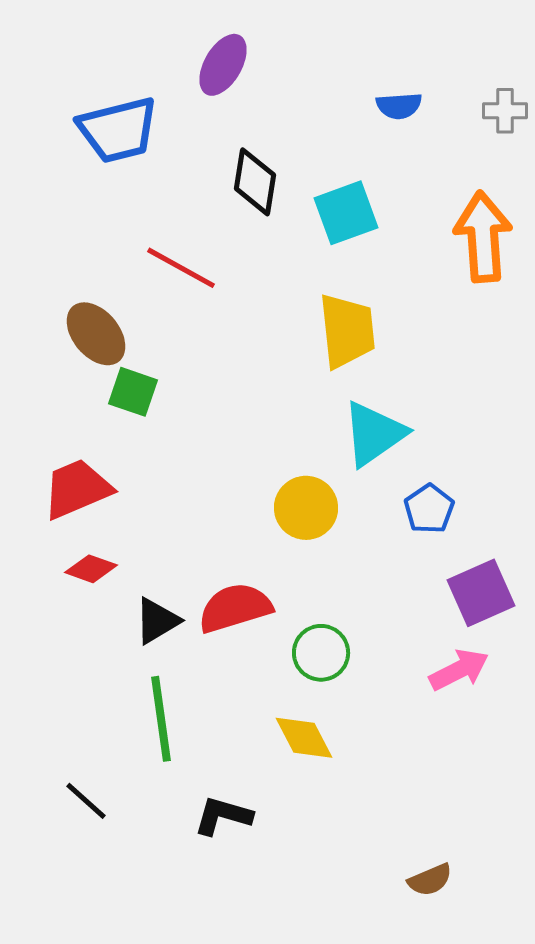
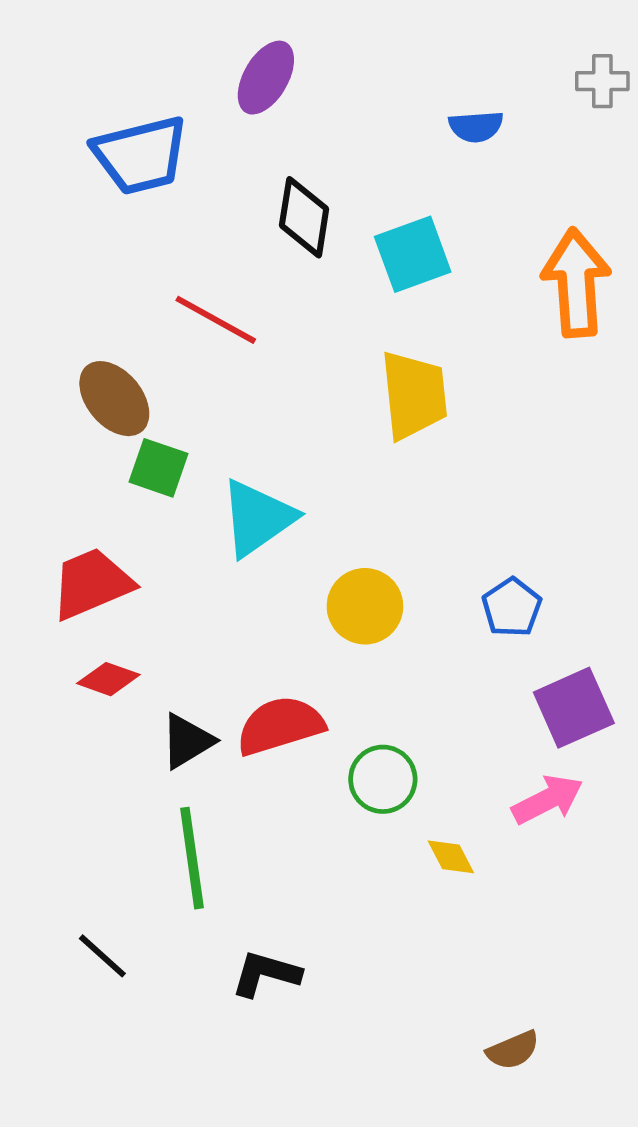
gray cross: (505, 111) -> (602, 81), moved
cyan triangle: (374, 434) -> (258, 518), moved
yellow diamond: (304, 738) -> (451, 857), moved, size x0.7

